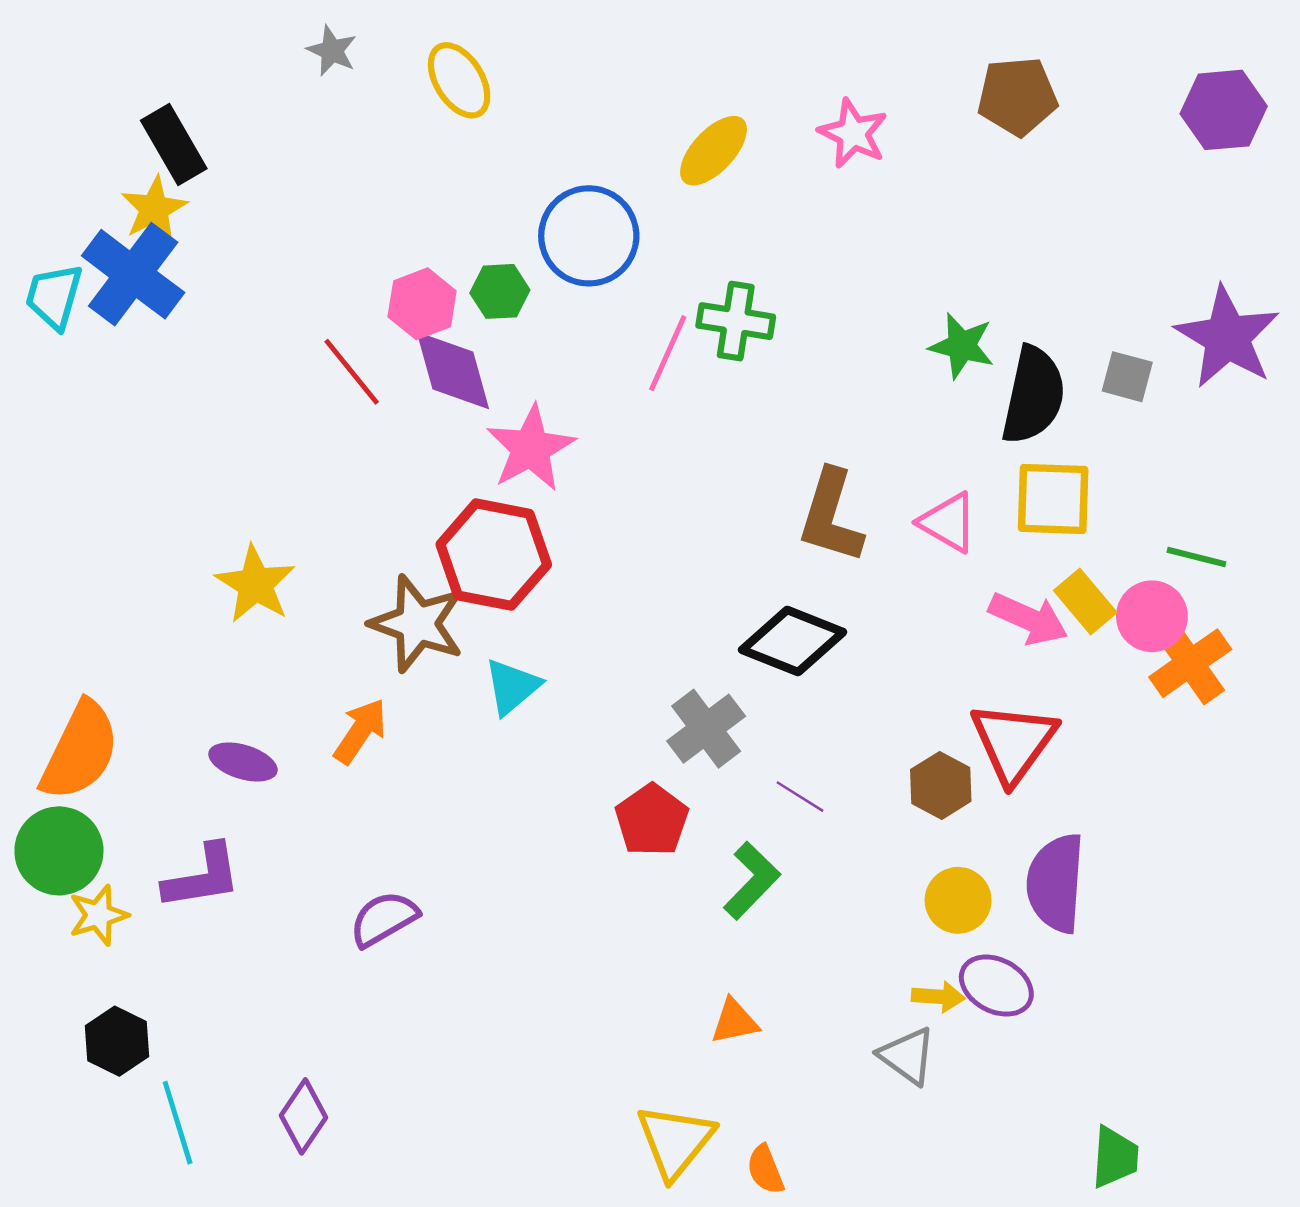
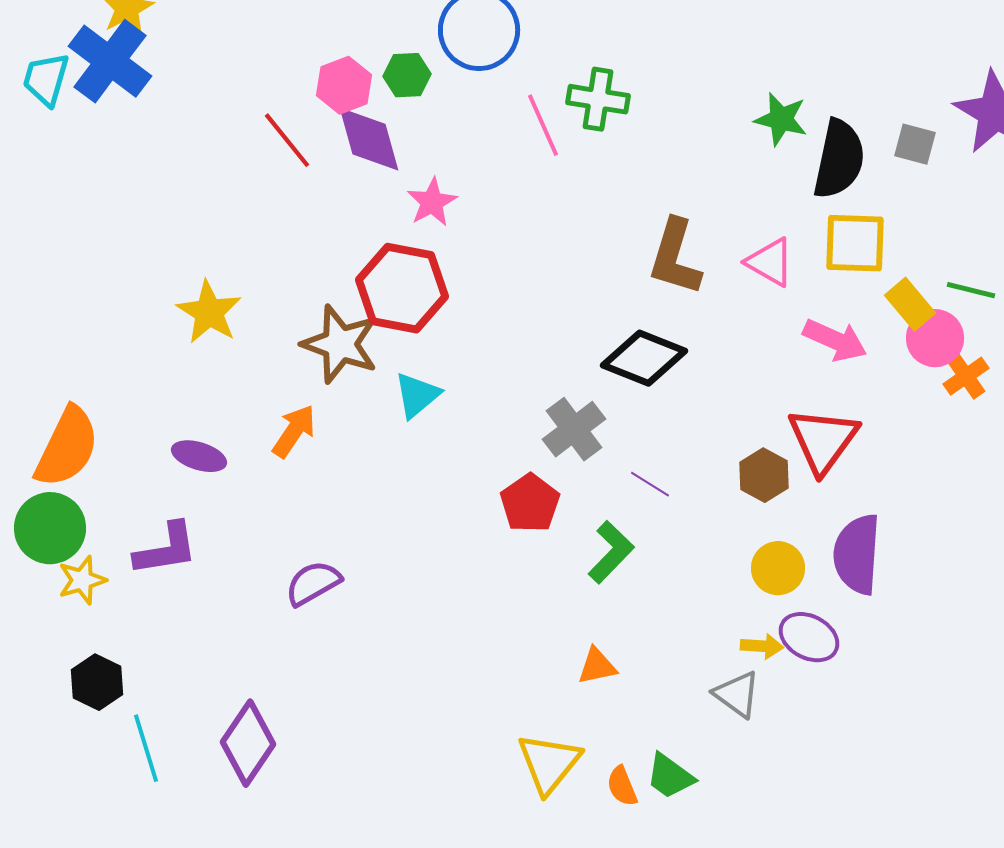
pink line: (668, 353) -> (543, 125), turned -48
pink star: (531, 448) -> (432, 202), size x0.7
yellow rectangle: (1085, 601) -> (910, 304), moved
orange cross: (1190, 663) -> (966, 376), size x0.7
purple diamond: (303, 1116) -> (248, 743), size x1.4
green trapezoid: (1115, 1157) -> (670, 776), moved, turned 122

